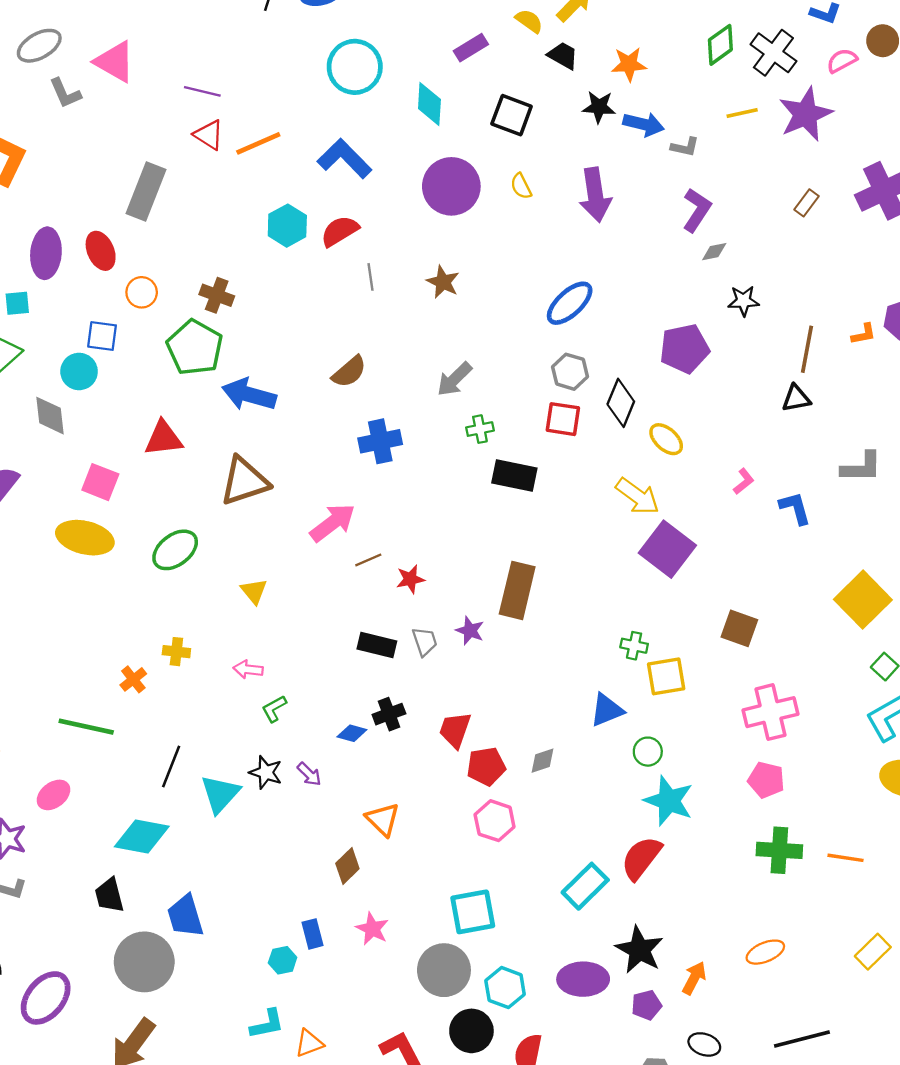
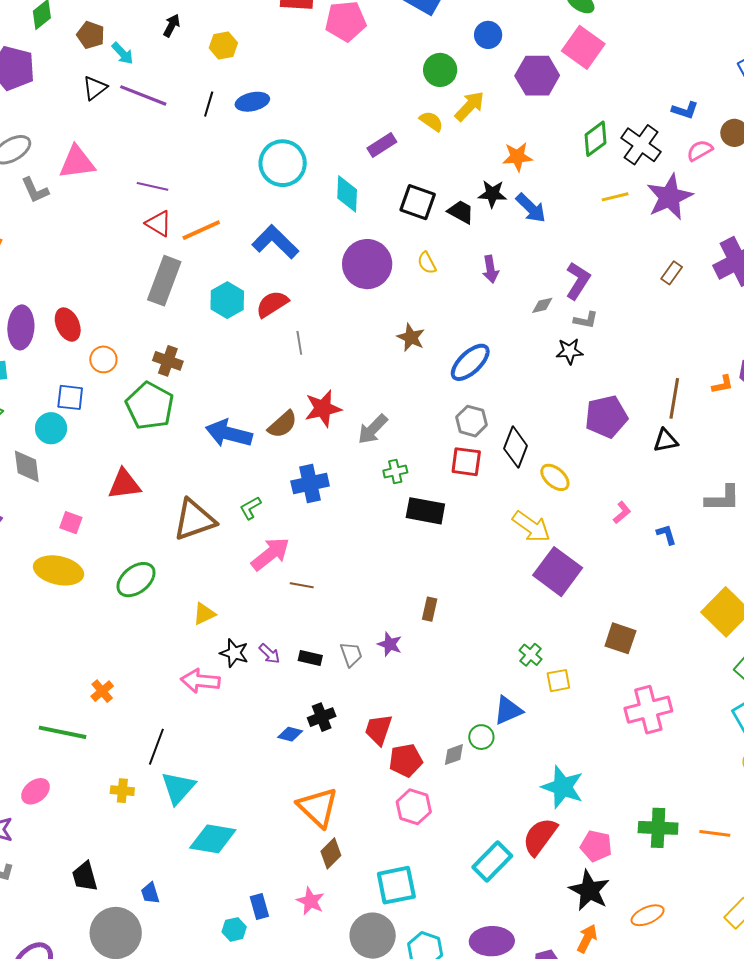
black trapezoid: (563, 56) -> (461, 212), moved
pink triangle: (115, 62) -> (77, 162), turned -36
blue arrow: (644, 124) -> (531, 208), turned 32
gray L-shape: (685, 147) -> (586, 320), moved
gray rectangle: (146, 191) -> (164, 281), moved
purple arrow: (595, 195) -> (491, 269), size x0.6
gray diamond: (714, 252) -> (542, 305), moved
brown star: (443, 282) -> (411, 337), moved
black star: (743, 301) -> (570, 351), moved
purple pentagon: (684, 349) -> (606, 417), moved
blue arrow: (249, 395) -> (229, 433), moved
pink square: (100, 482) -> (71, 523), size x0.7
blue L-shape: (795, 508) -> (666, 534), size x0.7
brown line: (368, 560) -> (302, 585), turned 35
red star: (410, 579) -> (323, 409), moved, size x1.5
brown rectangle: (517, 590) -> (430, 609), size x0.5
yellow triangle: (254, 591) -> (204, 614), turned 45
black rectangle: (377, 645) -> (310, 658), size x0.7
green cross: (634, 646) -> (531, 655), turned 30
yellow cross: (176, 652) -> (122, 791), moved
pink arrow: (248, 669) -> (200, 681), size x1.5
yellow square: (666, 676) -> (558, 681), size x0.7
green L-shape: (274, 709) -> (250, 508), moved
green circle: (648, 752) -> (481, 737), moved
black line: (171, 766) -> (156, 747), moved
black star: (266, 772) -> (234, 653), moved
purple arrow: (309, 774) -> (269, 654), moved
pink pentagon: (766, 780) -> (596, 846), moved
orange triangle: (383, 819) -> (318, 807), size x1.4
cyan diamond: (142, 836) -> (213, 839), moved
brown diamond: (347, 866) -> (331, 853), moved
blue trapezoid: (185, 916) -> (150, 893), size x0.6
black star: (639, 950) -> (589, 890), moved

